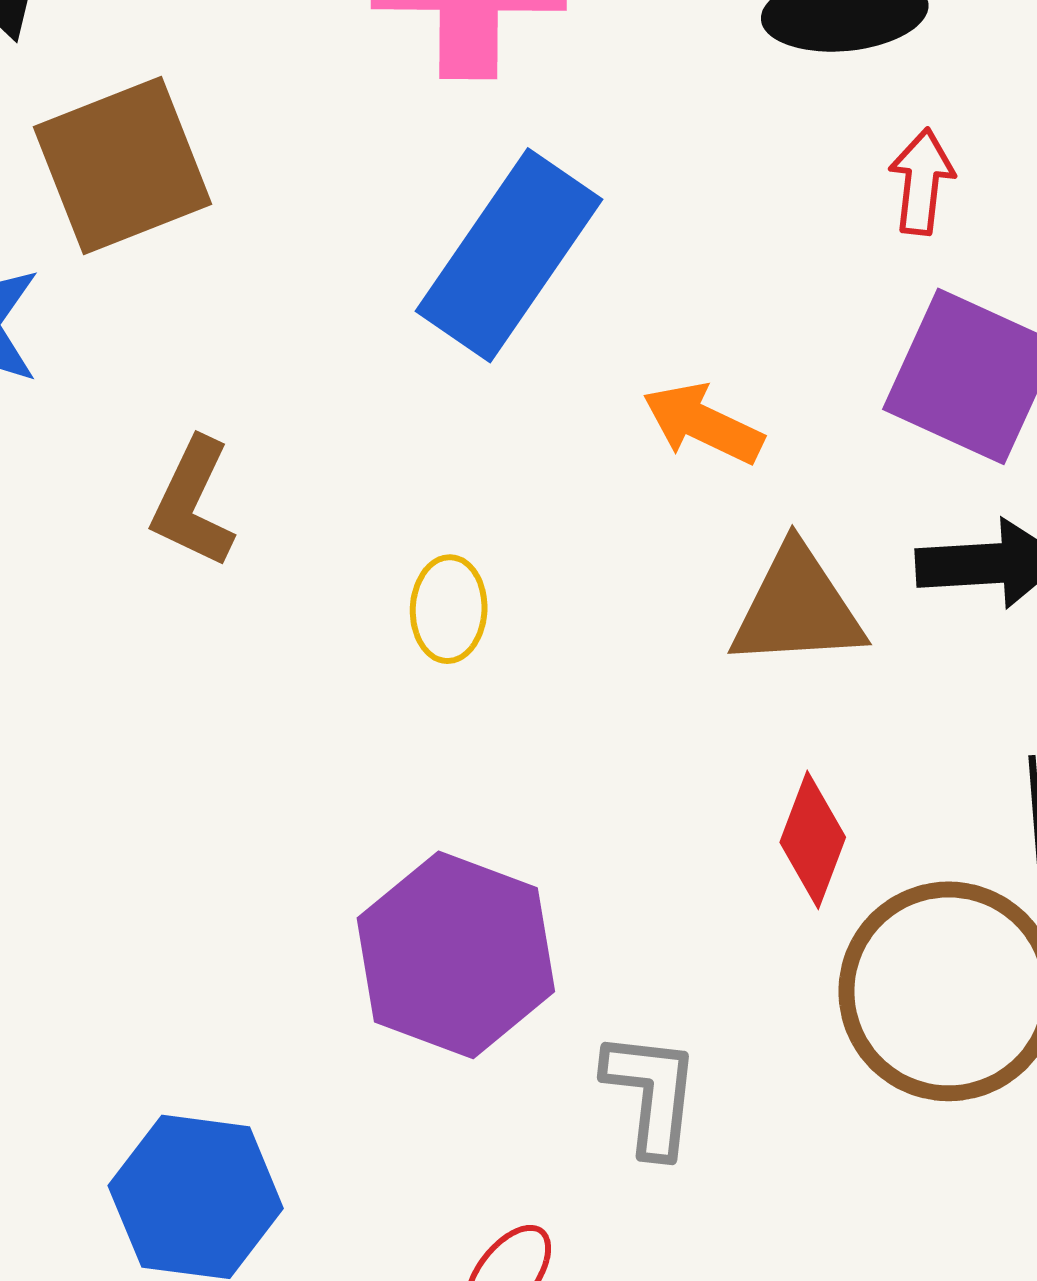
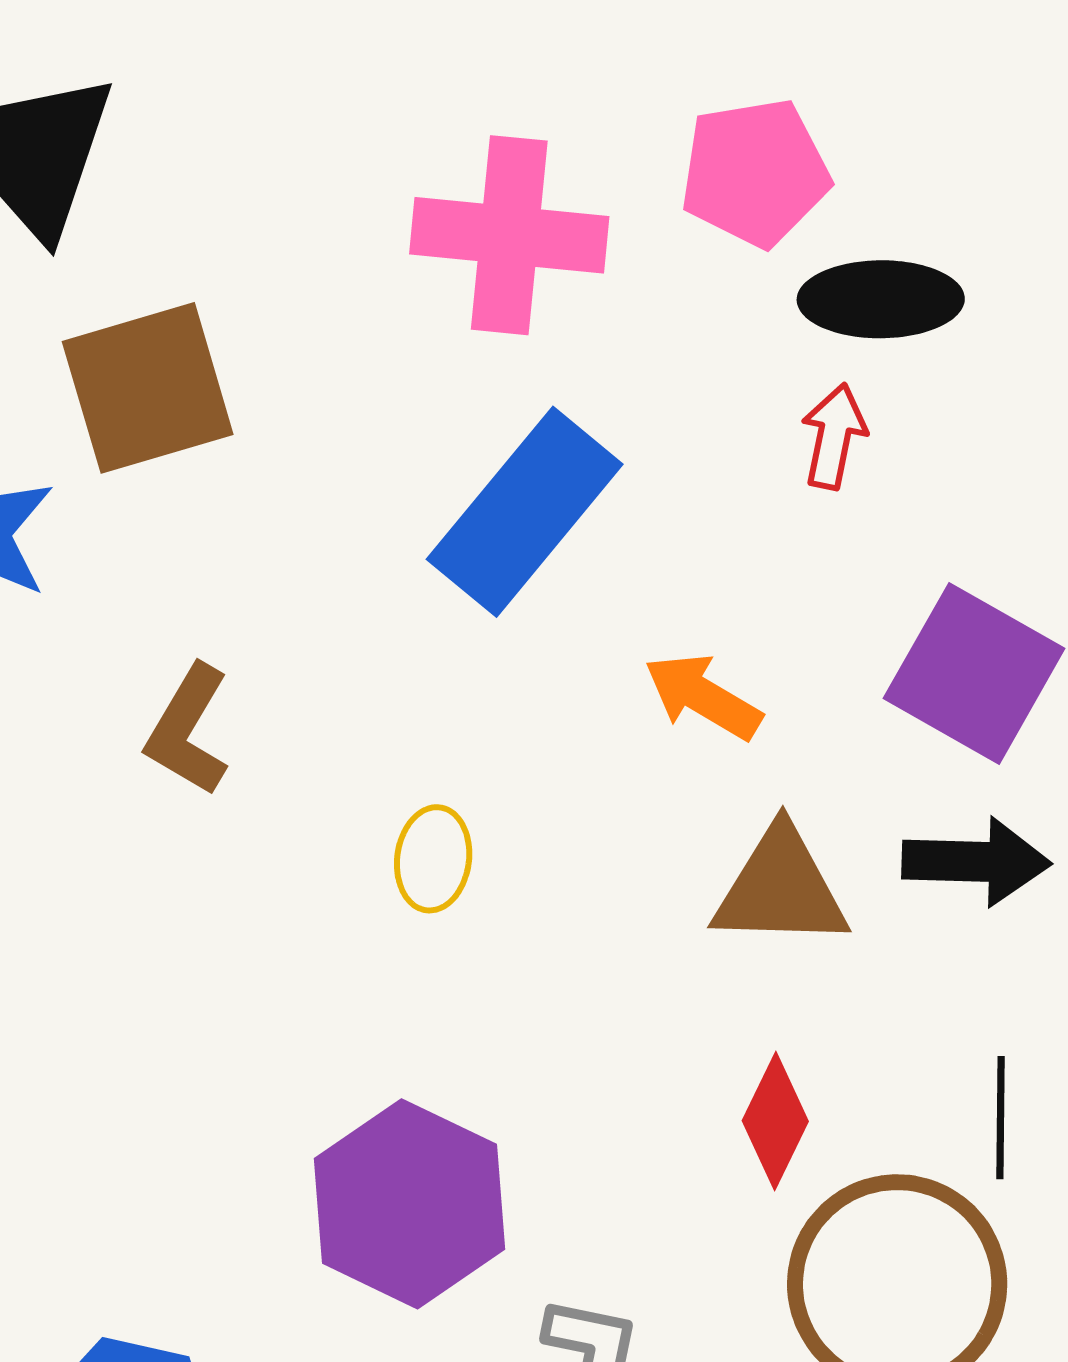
red arrow: (922, 182) -> (834, 436), moved

